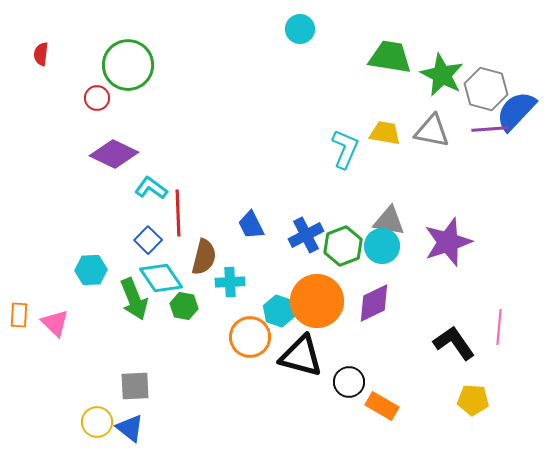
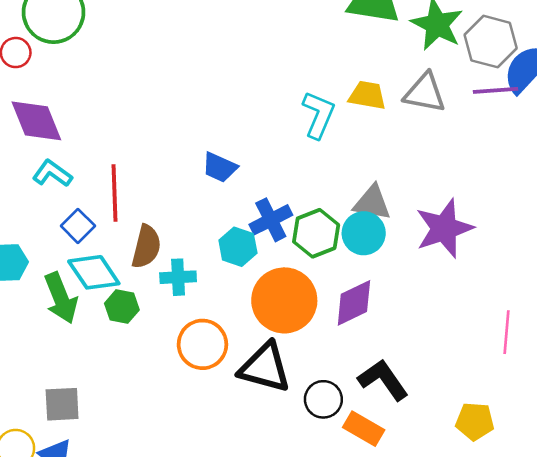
purple diamond: (114, 154) -> (36, 121), turned 42
cyan L-shape: (151, 188) -> (52, 173), moved
blue trapezoid: (251, 225) -> (220, 167), moved, turned -40
cyan hexagon: (279, 311) -> (238, 247), moved
black L-shape: (454, 343) -> (383, 380), moved

